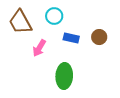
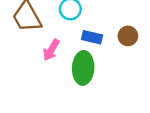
green ellipse: (64, 76) -> (83, 68), moved

